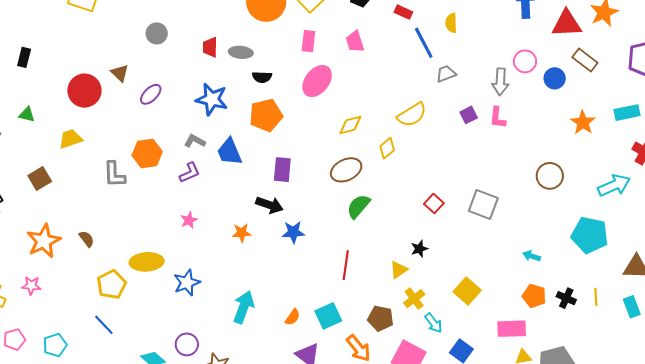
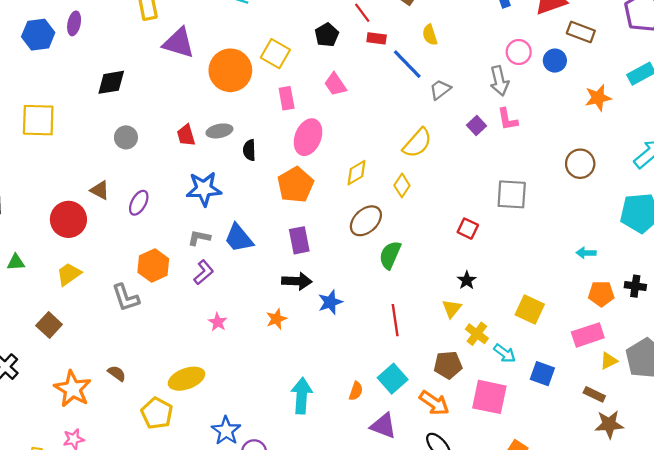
black semicircle: (262, 77) -> (249, 150), turned 102
orange pentagon: (266, 115) -> (295, 185), moved
orange star: (583, 123) -> (598, 98), turned -30
gray square: (483, 205) -> (512, 194), moved
blue star: (187, 283) -> (226, 431), moved

